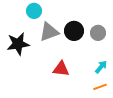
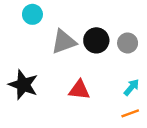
cyan circle: (34, 11) -> (32, 14), moved
black star: (18, 44) -> (23, 85), moved, turned 30

